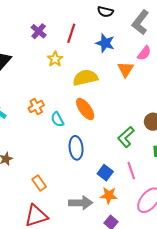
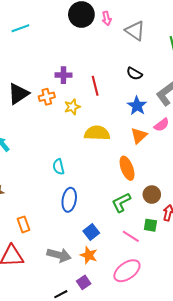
purple cross: (39, 31) -> (63, 75), turned 35
red line: (71, 33) -> (95, 86), turned -48
blue star: (105, 43) -> (137, 106), moved
orange cross: (36, 107) -> (47, 97), moved
orange ellipse: (85, 109) -> (127, 168), moved
pink line: (131, 171) -> (131, 236), moved, turned -54

